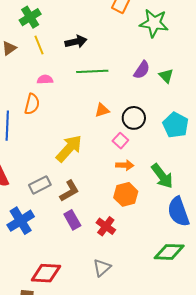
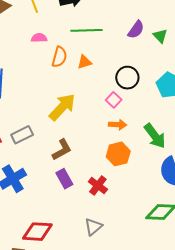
orange semicircle: (32, 104) -> (59, 57), moved
orange triangle: (102, 110) -> (84, 62), moved
gray rectangle: (40, 185) -> (22, 135), moved

